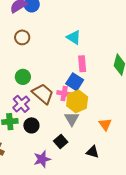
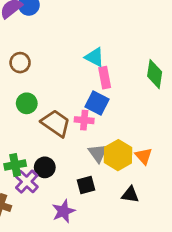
brown circle: (22, 37) -> (20, 63), moved
cyan triangle: (74, 37) -> (94, 57), moved
yellow hexagon: (77, 101) -> (118, 155), moved
purple cross: (21, 104) -> (27, 182), moved
black square: (61, 142) -> (86, 185), turned 32

